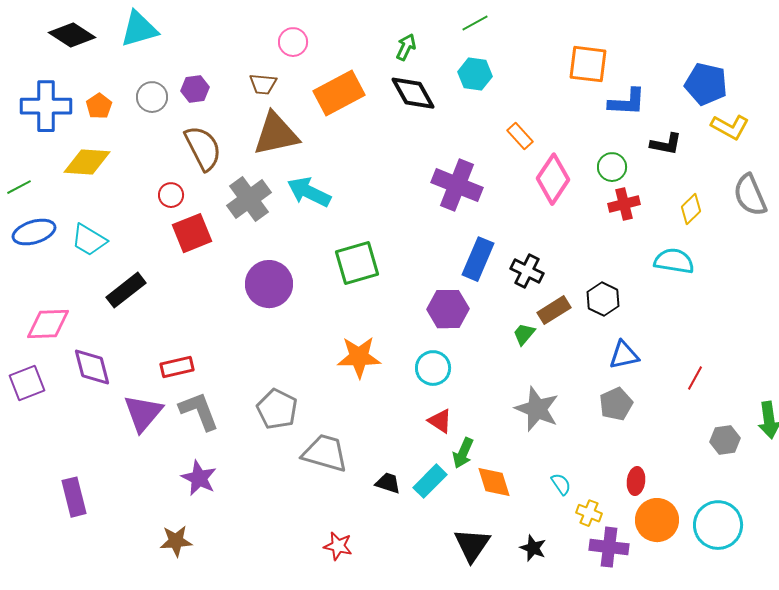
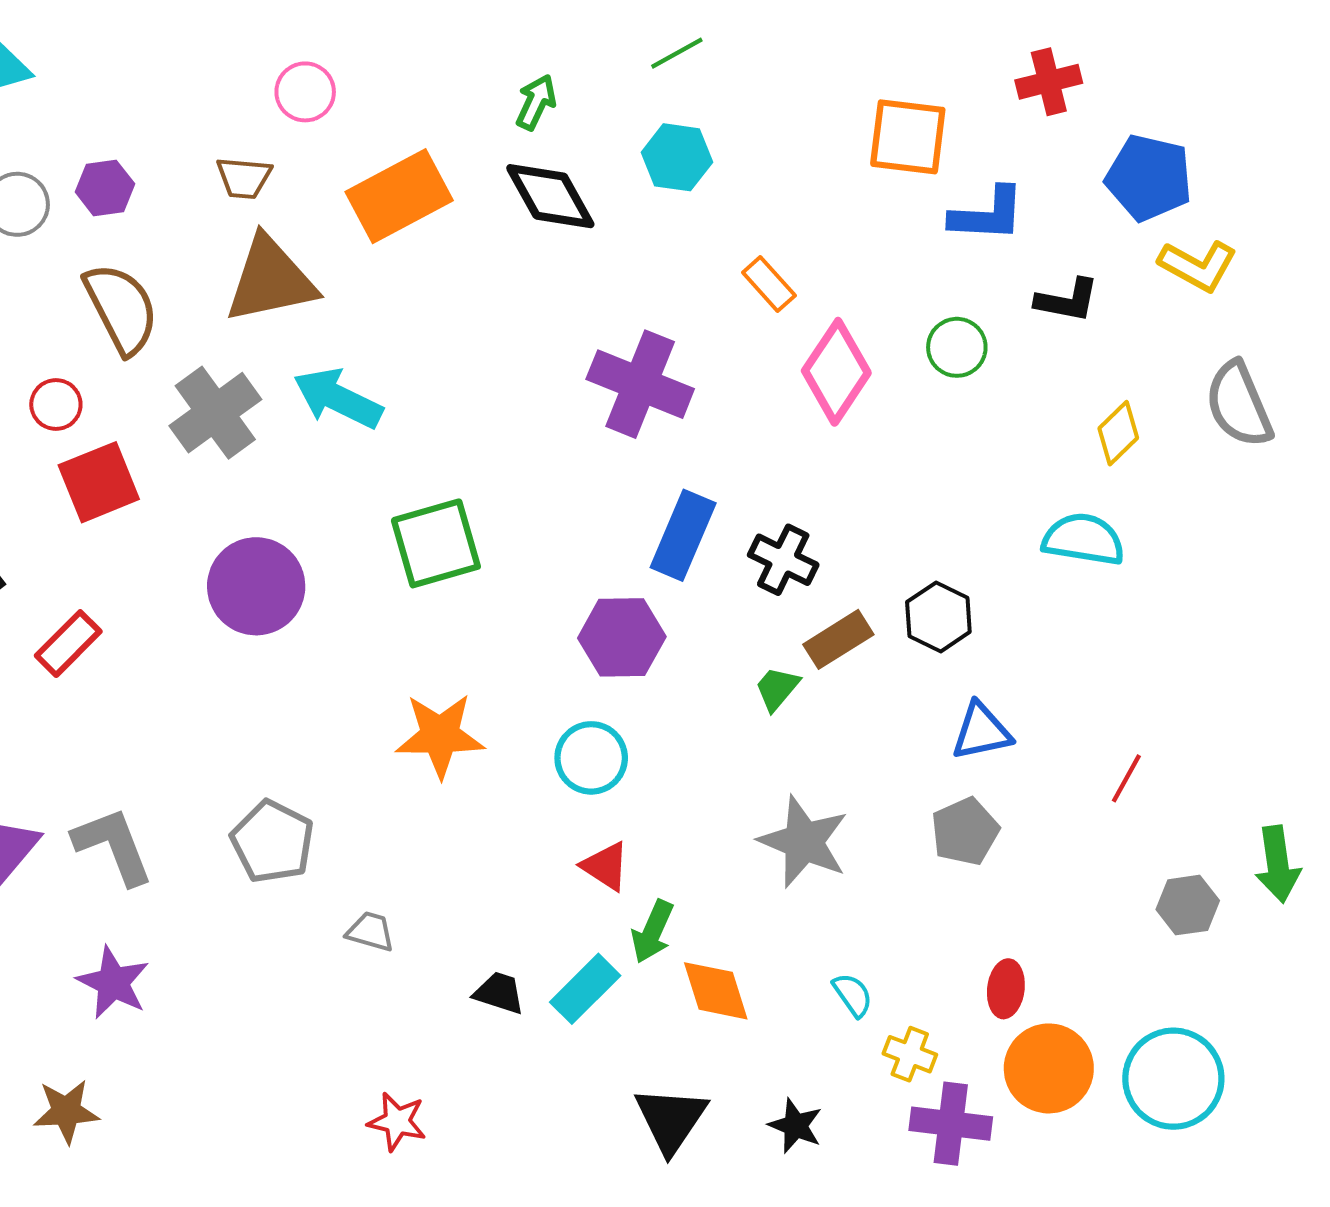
red cross: (624, 204) -> (1049, 82), moved
red rectangle: (177, 367) -> (68, 644), moved, turned -32
gray trapezoid: (325, 453) -> (371, 932), size x0.5

